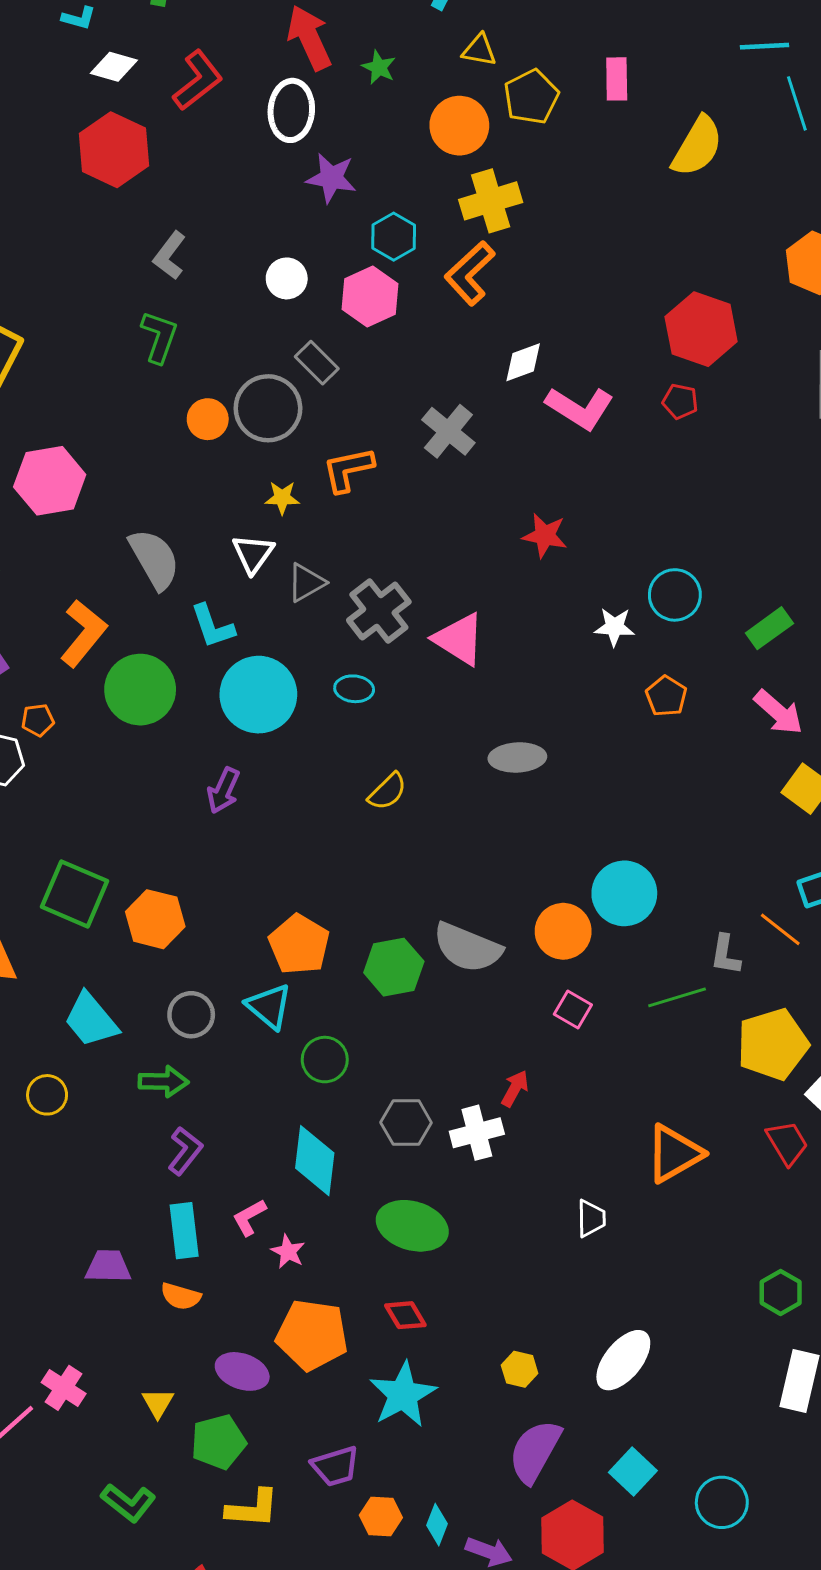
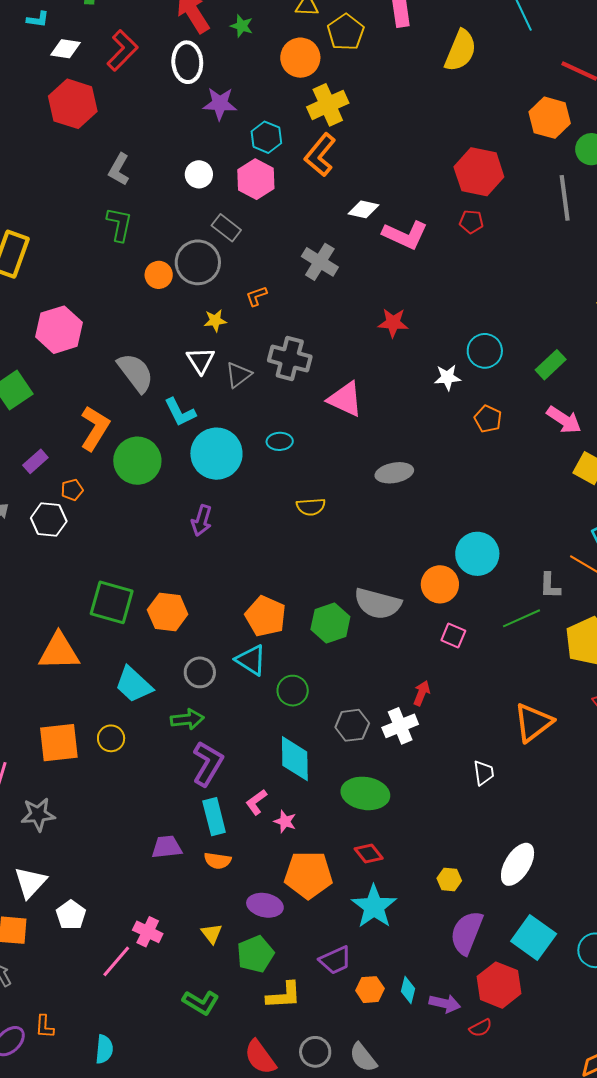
white diamond: (523, 362) -> (363, 209), turned 40
orange L-shape: (348, 470) -> (256, 296), size x0.6
gray cross: (379, 611) -> (290, 358), moved, turned -30
yellow semicircle: (387, 791) -> (311, 507), turned 48
purple L-shape: (185, 1151) -> (208, 764), size x1.4
cyan square: (633, 1471) -> (534, 938), size x1.4

